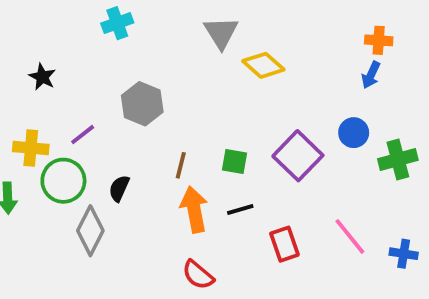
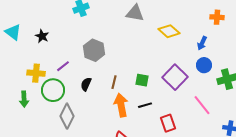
gray triangle: (221, 33) -> (135, 13), turned -48
yellow diamond: (263, 65) -> (169, 31), moved
blue arrow: (371, 75) -> (202, 43), moved
black semicircle: (119, 188) -> (86, 84), moved
pink line: (350, 236) -> (202, 105), moved

